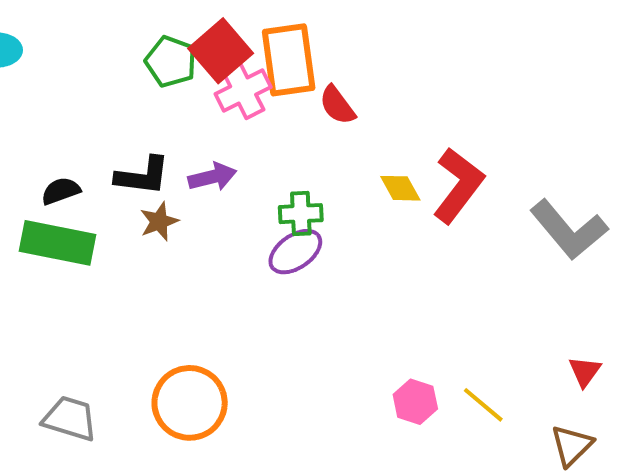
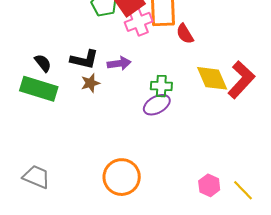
yellow diamond: (400, 188) -> (212, 78), size x1.6
black semicircle: (61, 191) -> (43, 63), turned 66
orange circle: (190, 403) -> (122, 177), moved

